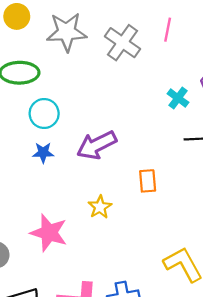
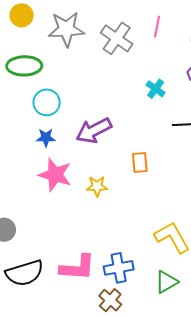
cyan cross: (178, 98) -> (156, 89), moved
yellow star: (100, 207) -> (97, 186), turned 30
pink star: (49, 233) -> (55, 175), moved

